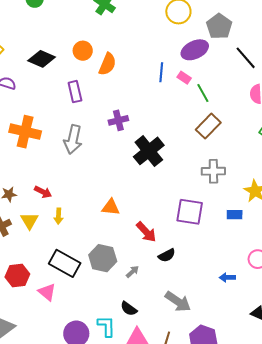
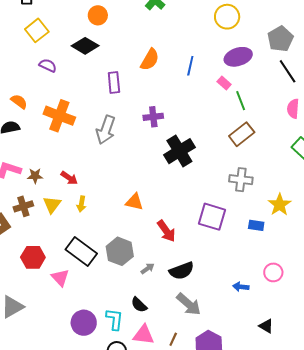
gray pentagon: (219, 26) -> (280, 39), moved
orange circle: (83, 51) -> (98, 15), moved
blue line: (161, 72) -> (190, 66), moved
black semicircle: (167, 255) -> (182, 271), moved, size x1.4

